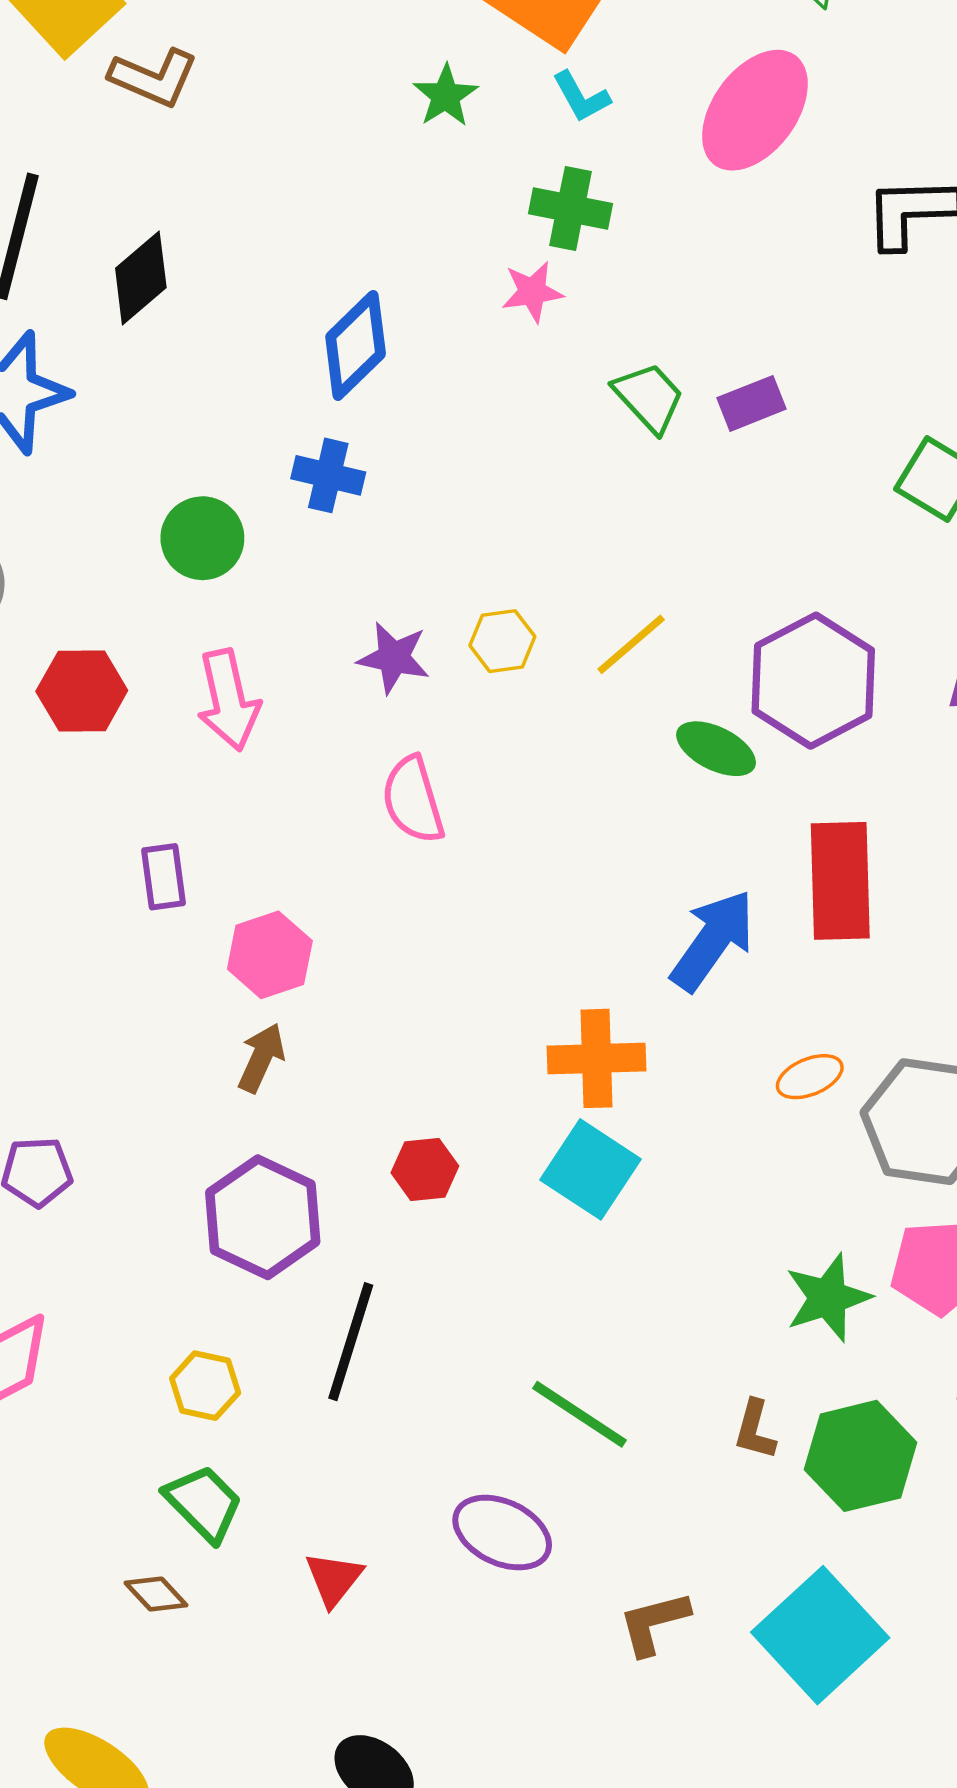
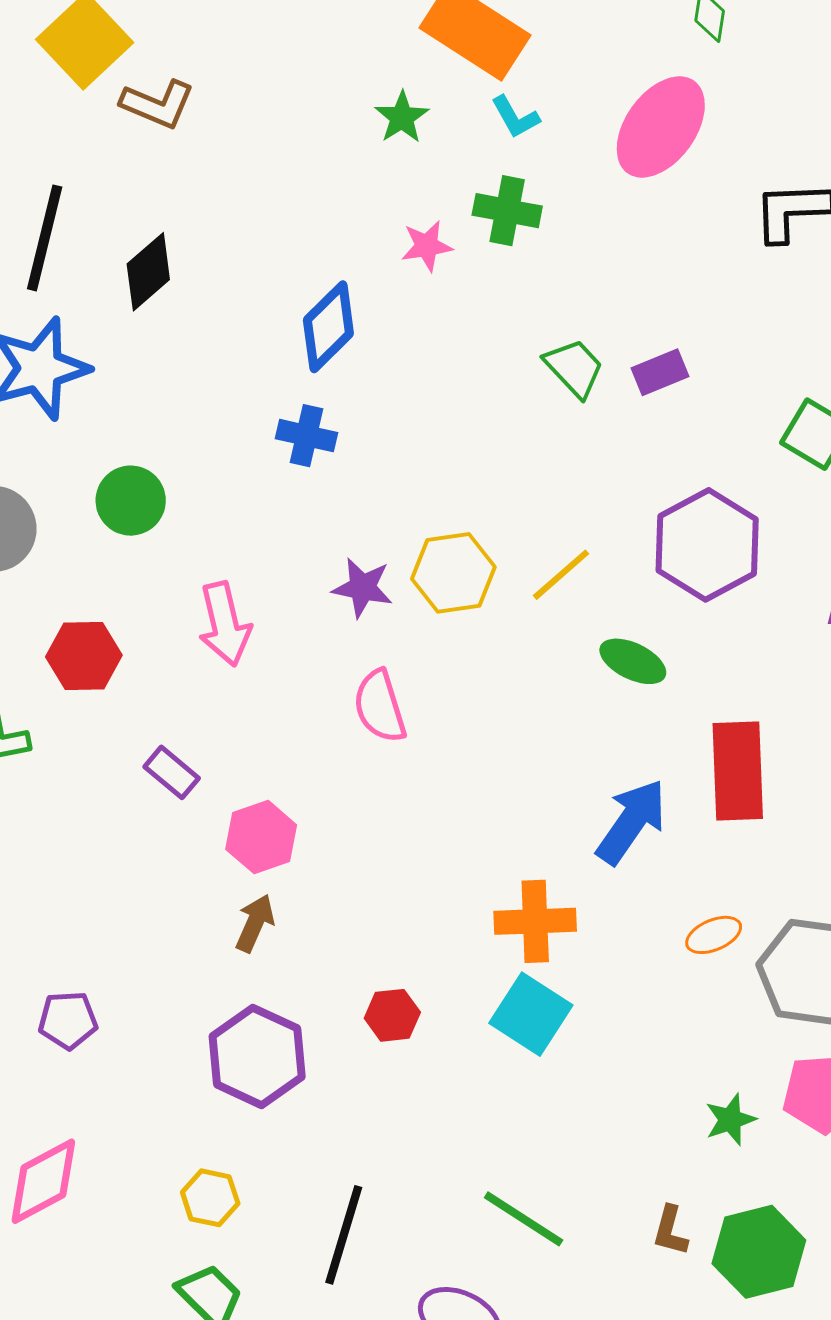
pink star: (532, 292) -> (427, 246), moved
green circle: (202, 538) -> (131, 501), moved
yellow hexagon: (502, 641) -> (453, 573), size x1.5
purple hexagon: (813, 681) -> (707, 545), moved
red hexagon: (82, 691) -> (84, 656), moved
purple rectangle: (164, 877) -> (172, 772), turned -42
green star: (828, 1298) -> (730, 1120), size x0.7
black line: (351, 1342) -> (344, 1235), moved

